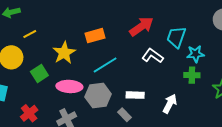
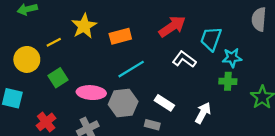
yellow line: (30, 34) -> (54, 42), moved
yellow star: (64, 53) -> (84, 26), moved
white rectangle: (135, 95) -> (164, 103), turned 30
gray rectangle: (124, 115) -> (152, 125), turned -32

